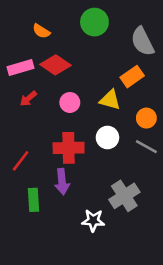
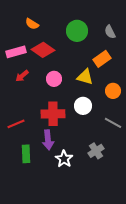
green circle: (94, 22) -> (77, 31), moved
gray semicircle: (142, 42) -> (110, 32), size x0.6
gray line: (146, 147) -> (113, 123), moved
red line: (21, 161) -> (16, 124), turned 30
gray cross: (124, 196) -> (96, 151), size x0.7
white star: (93, 221) -> (64, 159), moved, turned 30

